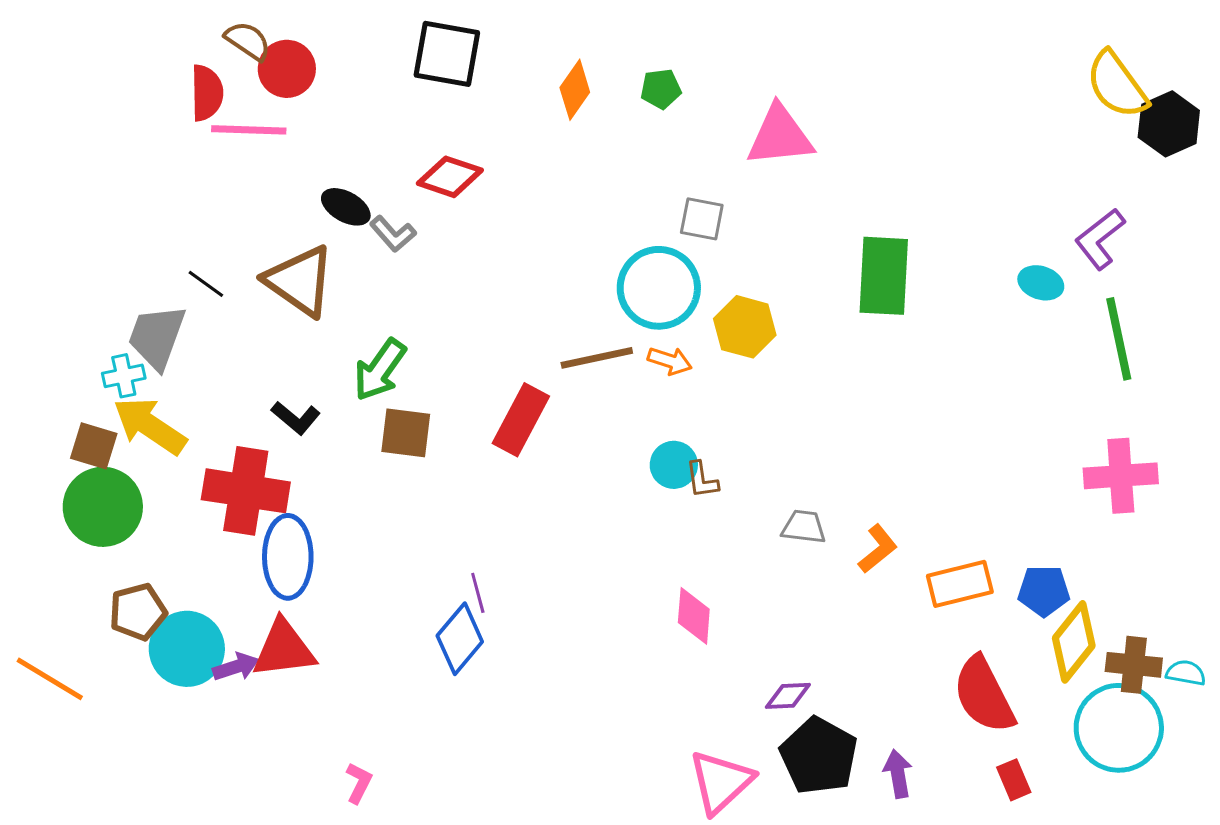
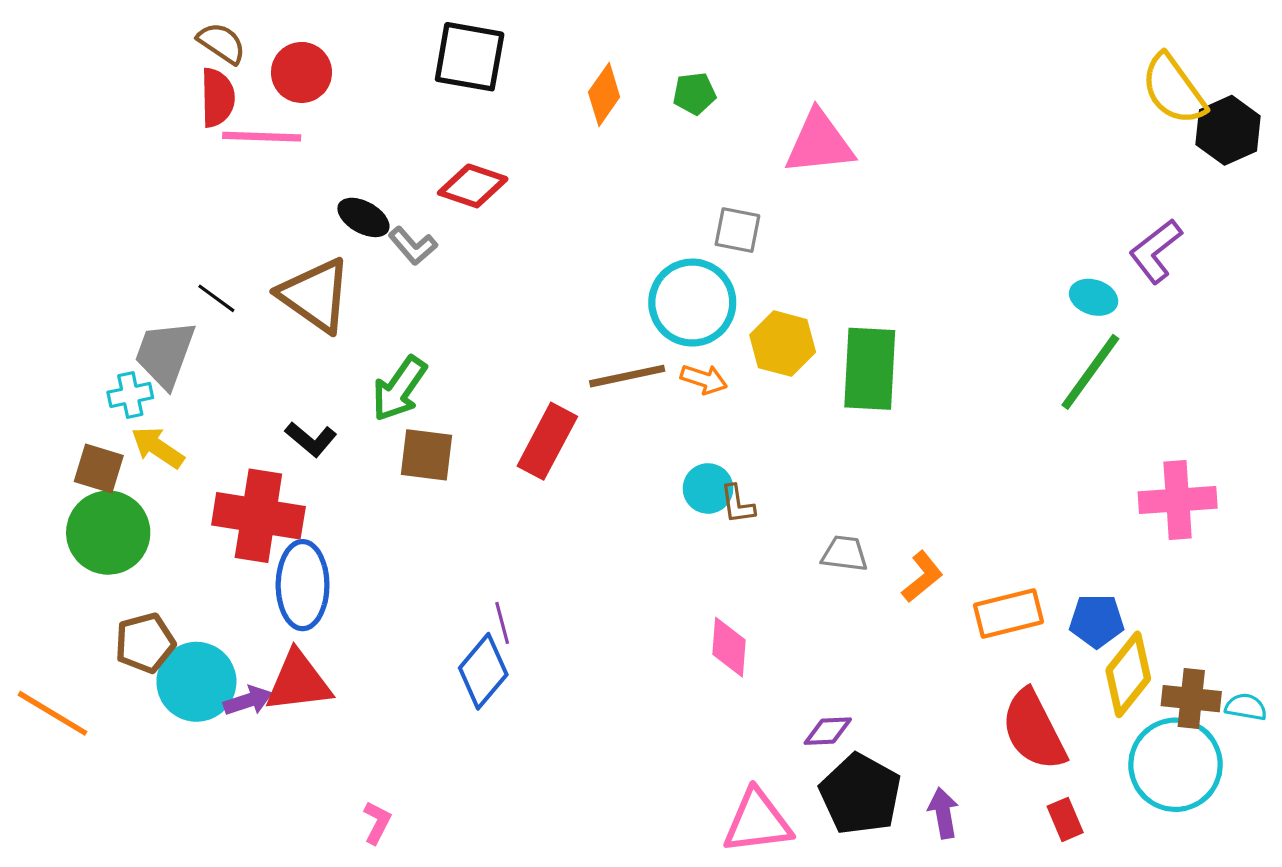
brown semicircle: (248, 41) -> (222, 43), moved
green rectangle: (884, 276) -> (870, 369), moved
green line: (1119, 339) -> (1090, 372), moved, turned 48
yellow arrow: (150, 426) -> (158, 448), size x0.7
pink triangle: (721, 782) -> (757, 821), turned 36

